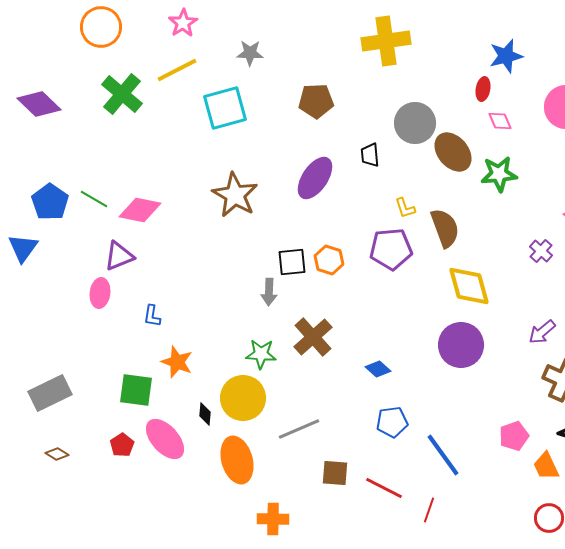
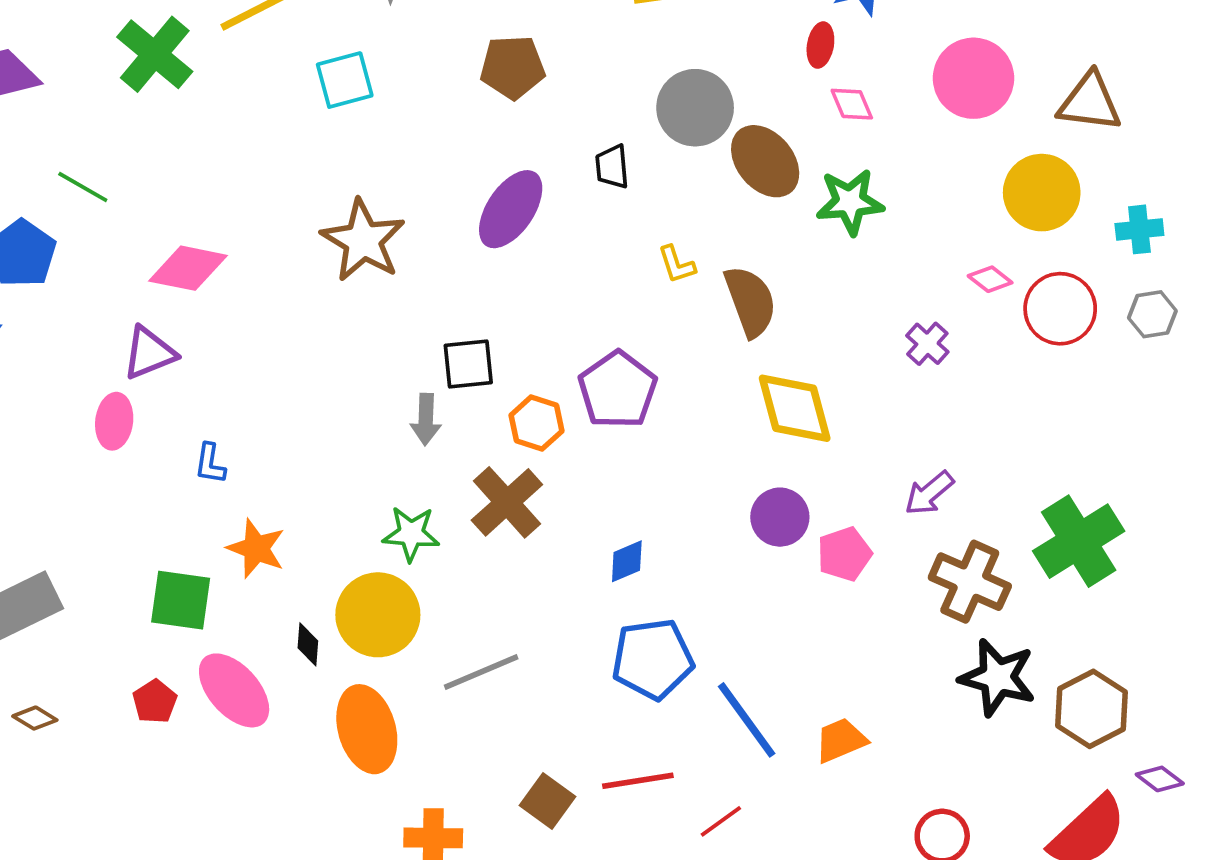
cyan square: (225, 108) -> (345, 80), size x0.7
green line: (94, 199) -> (83, 187), moved
purple pentagon: (391, 249) -> (618, 390), moved, turned -30
orange hexagon: (329, 260) -> (536, 423), moved
purple circle: (461, 345) -> (780, 517), size x0.7
blue diamond: (378, 369) -> (627, 561), turned -65
blue pentagon: (392, 422) -> (653, 659), size x1.4
pink pentagon: (514, 436) -> (844, 554), moved
orange trapezoid: (546, 466) -> (841, 740), moved, turned 92
brown square: (335, 473) -> (548, 801), moved, turned 32
red line: (384, 488) -> (638, 781), turned -36
red line: (429, 510) -> (721, 821), turned 35

